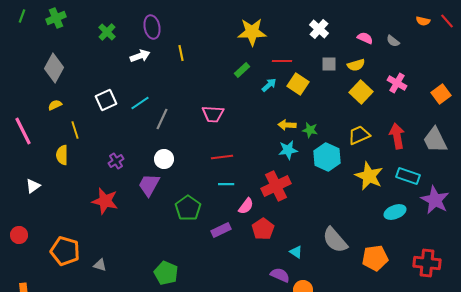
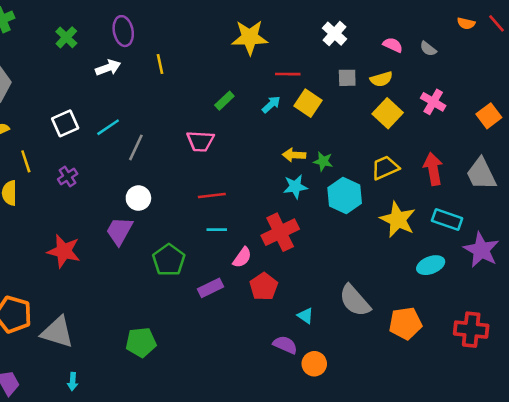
green rectangle: (242, 70) -> (224, 101), moved
purple cross: (116, 161) -> (68, 177), moved
gray triangle: (100, 265) -> (57, 332), size x2.0
green pentagon: (166, 273) -> (141, 342), turned -30

